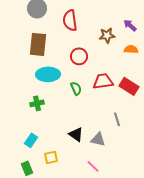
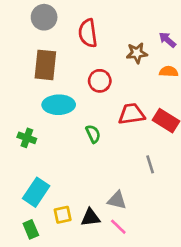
green semicircle: (76, 88) -> (93, 134), moved
green cross: (37, 103) -> (27, 138), moved, turned 32
black triangle: (76, 134) -> (90, 217), moved, turned -42
gray triangle: (98, 139) -> (117, 200), moved
cyan rectangle: (31, 140) -> (36, 192), size x1.5

